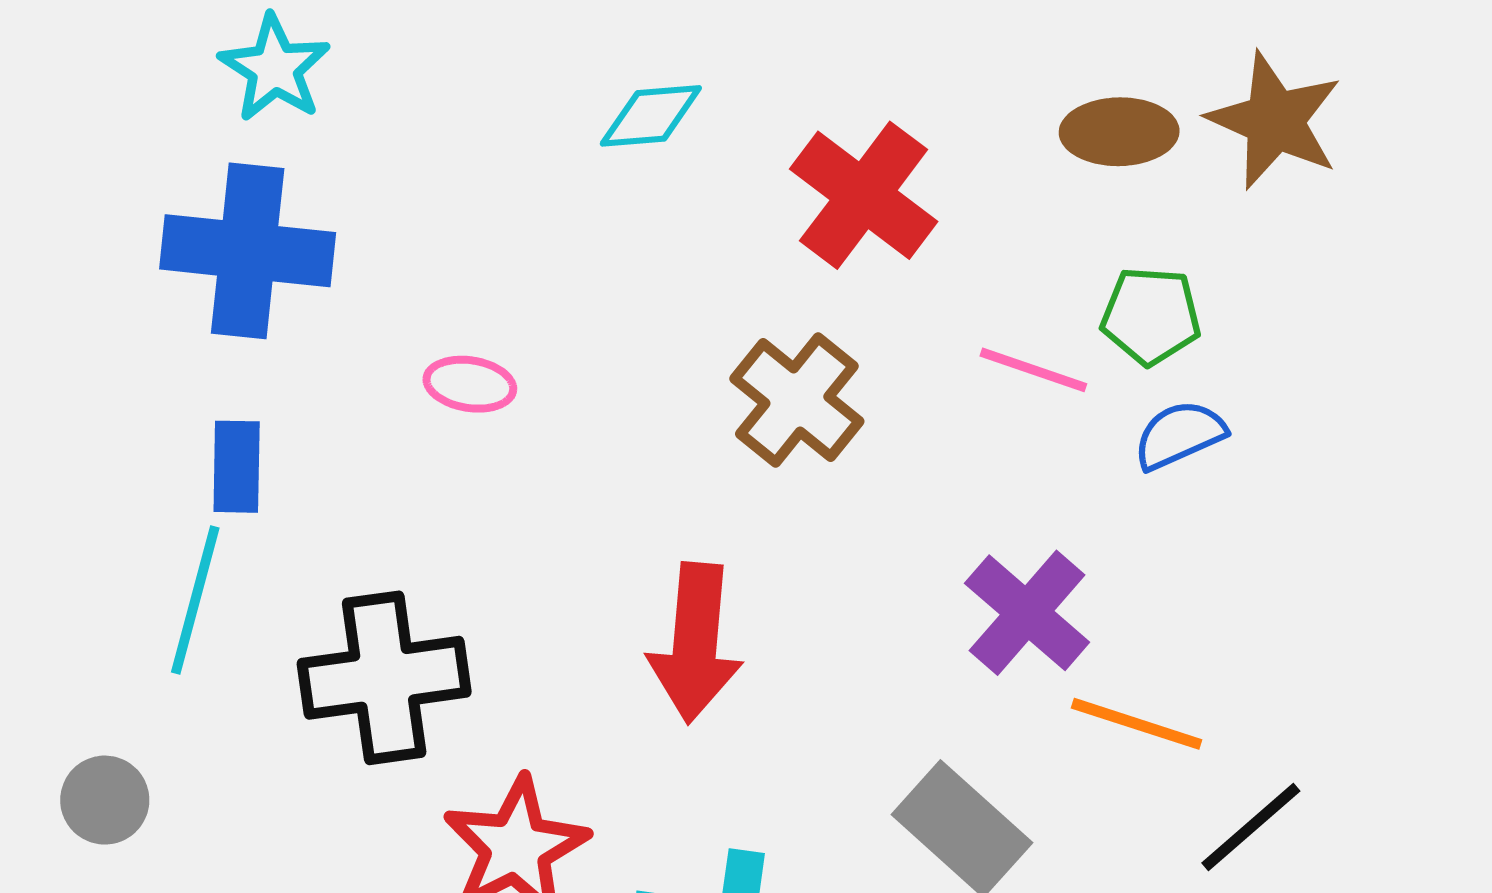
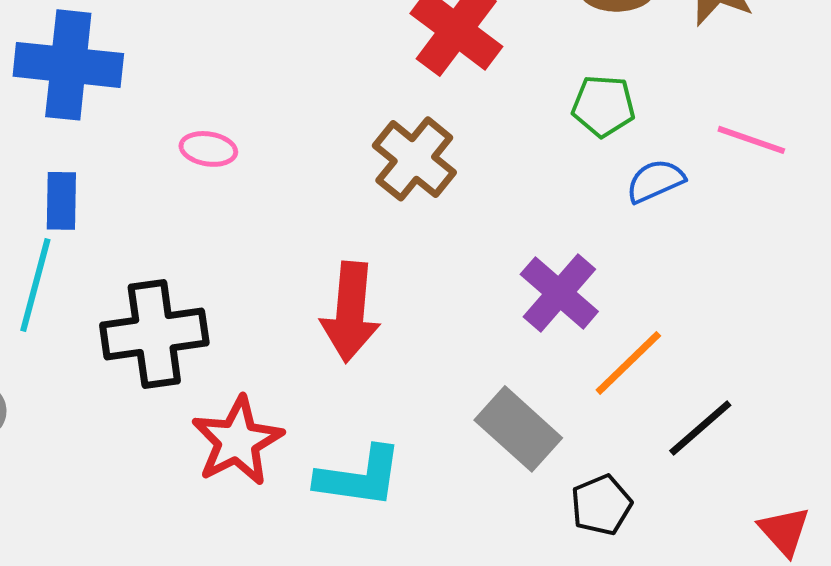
green pentagon: (1151, 316) -> (603, 106), moved
pink line: (1033, 370) -> (751, 140), moved
orange line: (1137, 724) -> (628, 363), turned -62

